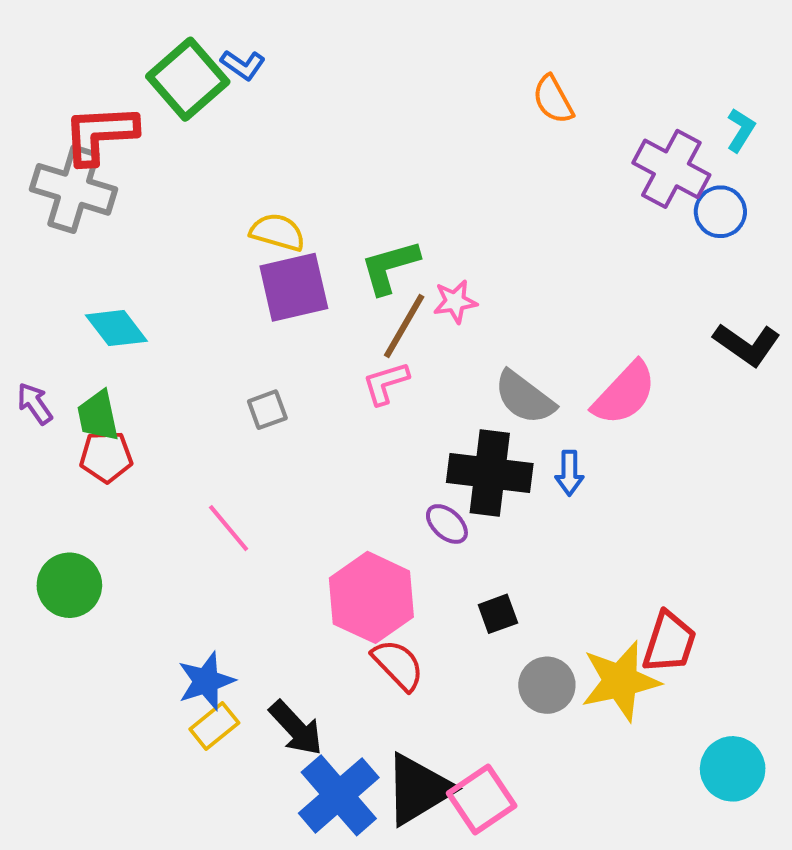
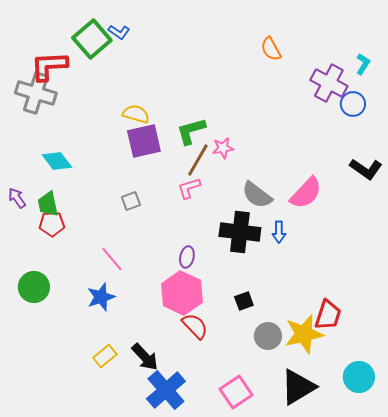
purple ellipse: (447, 524) -> (187, 257), moved, turned 60
blue star: (206, 681) -> (101, 297), moved
black triangle: (418, 789) -> (298, 387), moved

